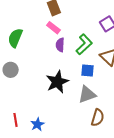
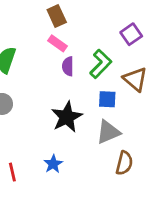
blue star: (37, 124) -> (53, 164), moved

